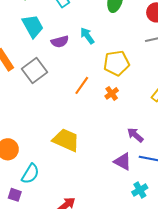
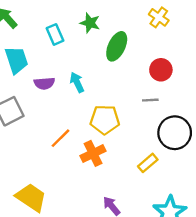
orange cross: (112, 93) -> (93, 153), size x1.5

